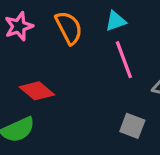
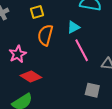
pink star: (19, 26) -> (18, 54), moved
orange semicircle: (69, 28) -> (45, 35), turned -130

